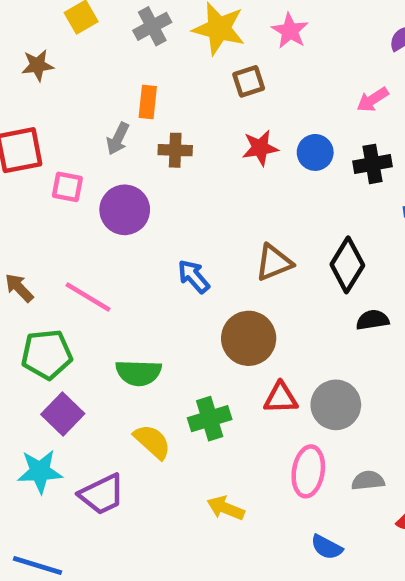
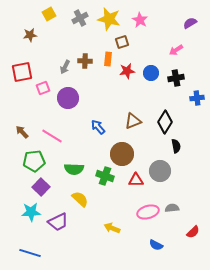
orange rectangle: (148, 102) -> (108, 59), moved
brown cross: (175, 150) -> (85, 61), moved
pink square: (67, 187) -> (43, 88), turned -32
black semicircle: (373, 320) -> (176, 146), turned 88
gray circle: (336, 405) -> (160, 171), moved
green cross: (210, 419) -> (105, 176), moved, turned 36
pink ellipse: (308, 471) -> (148, 212), turned 65
gray semicircle: (368, 481) -> (172, 208), moved

